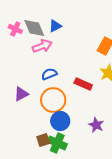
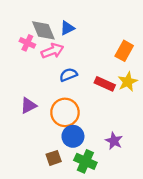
pink cross: (15, 29) -> (27, 43), moved
blue semicircle: (49, 74) -> (68, 75), moved
red rectangle: (83, 84) -> (105, 84), moved
green cross: (57, 143) -> (85, 161), moved

